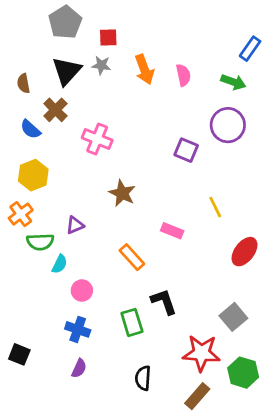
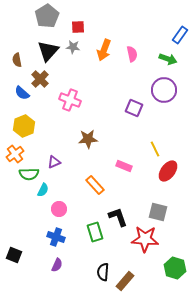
orange arrow: (144, 70) -> (104, 50), turned 40
brown star: (122, 193) -> (88, 139), turned -30
red ellipse: (245, 252) -> (168, 171), moved
gray square: (233, 317) -> (158, 212), moved, turned -36
red star: (201, 353) -> (145, 239), moved
brown rectangle: (197, 396) -> (125, 281), moved

